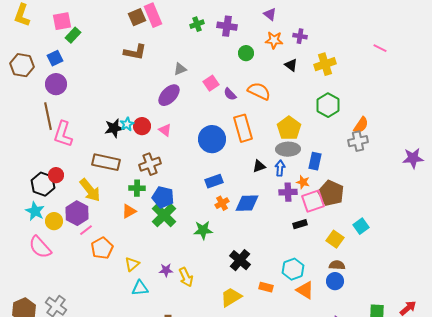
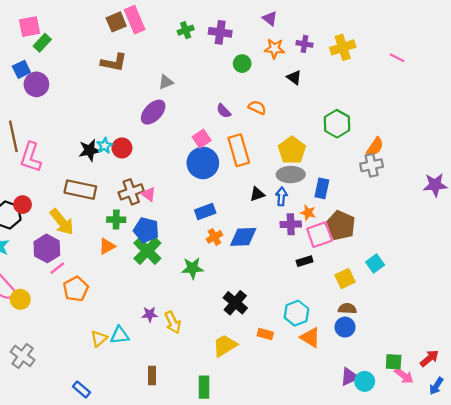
yellow cross: (325, 64) -> (343, 47), moved
pink square: (211, 83) -> (202, 139), moved
purple circle: (56, 84) -> (36, 84), moved
orange semicircle: (259, 91) -> (257, 107), size x0.7
pink triangle: (165, 130) -> (149, 194), moved
yellow circle: (54, 221) -> (20, 299), moved
yellow square: (335, 239) -> (345, 279), turned 30
yellow triangle: (132, 264) -> (99, 339), moved

